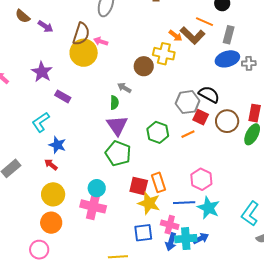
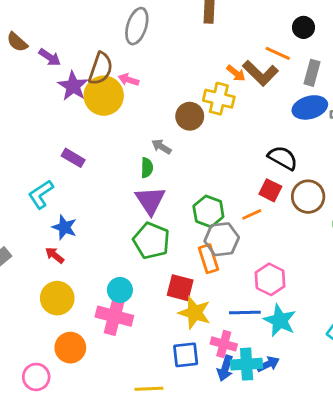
purple star: (42, 72) -> (73, 86), moved
gray hexagon: (188, 102) -> (222, 239), moved
orange rectangle: (158, 182) -> (208, 259), moved
orange circle: (51, 223) -> (70, 348), moved

